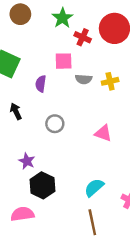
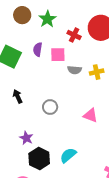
green star: (62, 18) -> (47, 19), moved
purple semicircle: (41, 84) -> (38, 49), moved
cyan semicircle: (94, 188) -> (68, 155), moved

